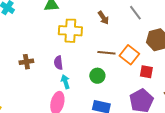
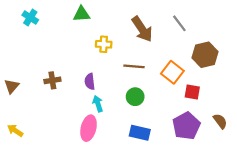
brown arrow: (103, 18) -> (142, 29), size x1.6
yellow cross: (70, 31) -> (104, 44), size x0.6
brown line: (106, 53) -> (134, 66), moved

